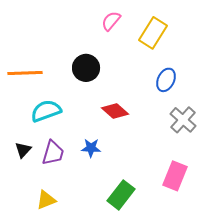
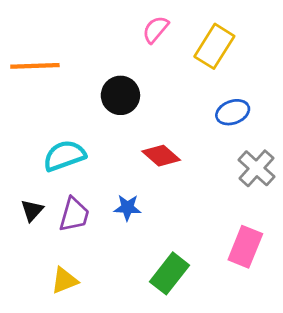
orange line: (25, 73) -> (35, 66), moved
blue ellipse: (166, 80) -> (233, 112), turned 45

